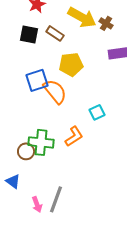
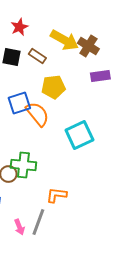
brown cross: (106, 23) -> (88, 46), size x1.5
cyan square: (97, 112) -> (79, 135), size x1.8
orange L-shape: (74, 136) -> (56, 195), moved, turned -140

